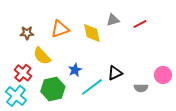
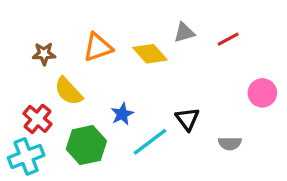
yellow diamond: (92, 33) -> (150, 54), turned -30
black triangle: (115, 73) -> (187, 119), turned -42
pink circle: (163, 75) -> (262, 93), moved
cyan cross: (16, 96) -> (26, 156), turned 30

